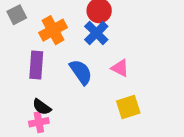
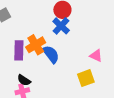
orange cross: (53, 30) -> (36, 45), moved
pink triangle: (120, 68) -> (96, 56), moved

